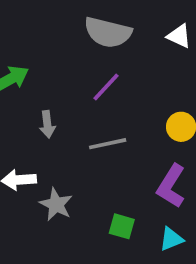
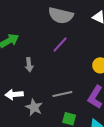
gray line: (108, 144) -> (62, 94), moved

